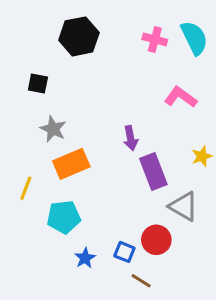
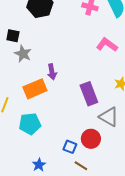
gray star: (53, 129) -> (23, 54), moved
purple arrow: (131, 138) -> (52, 72), moved
blue star: (85, 258) -> (39, 165), moved

